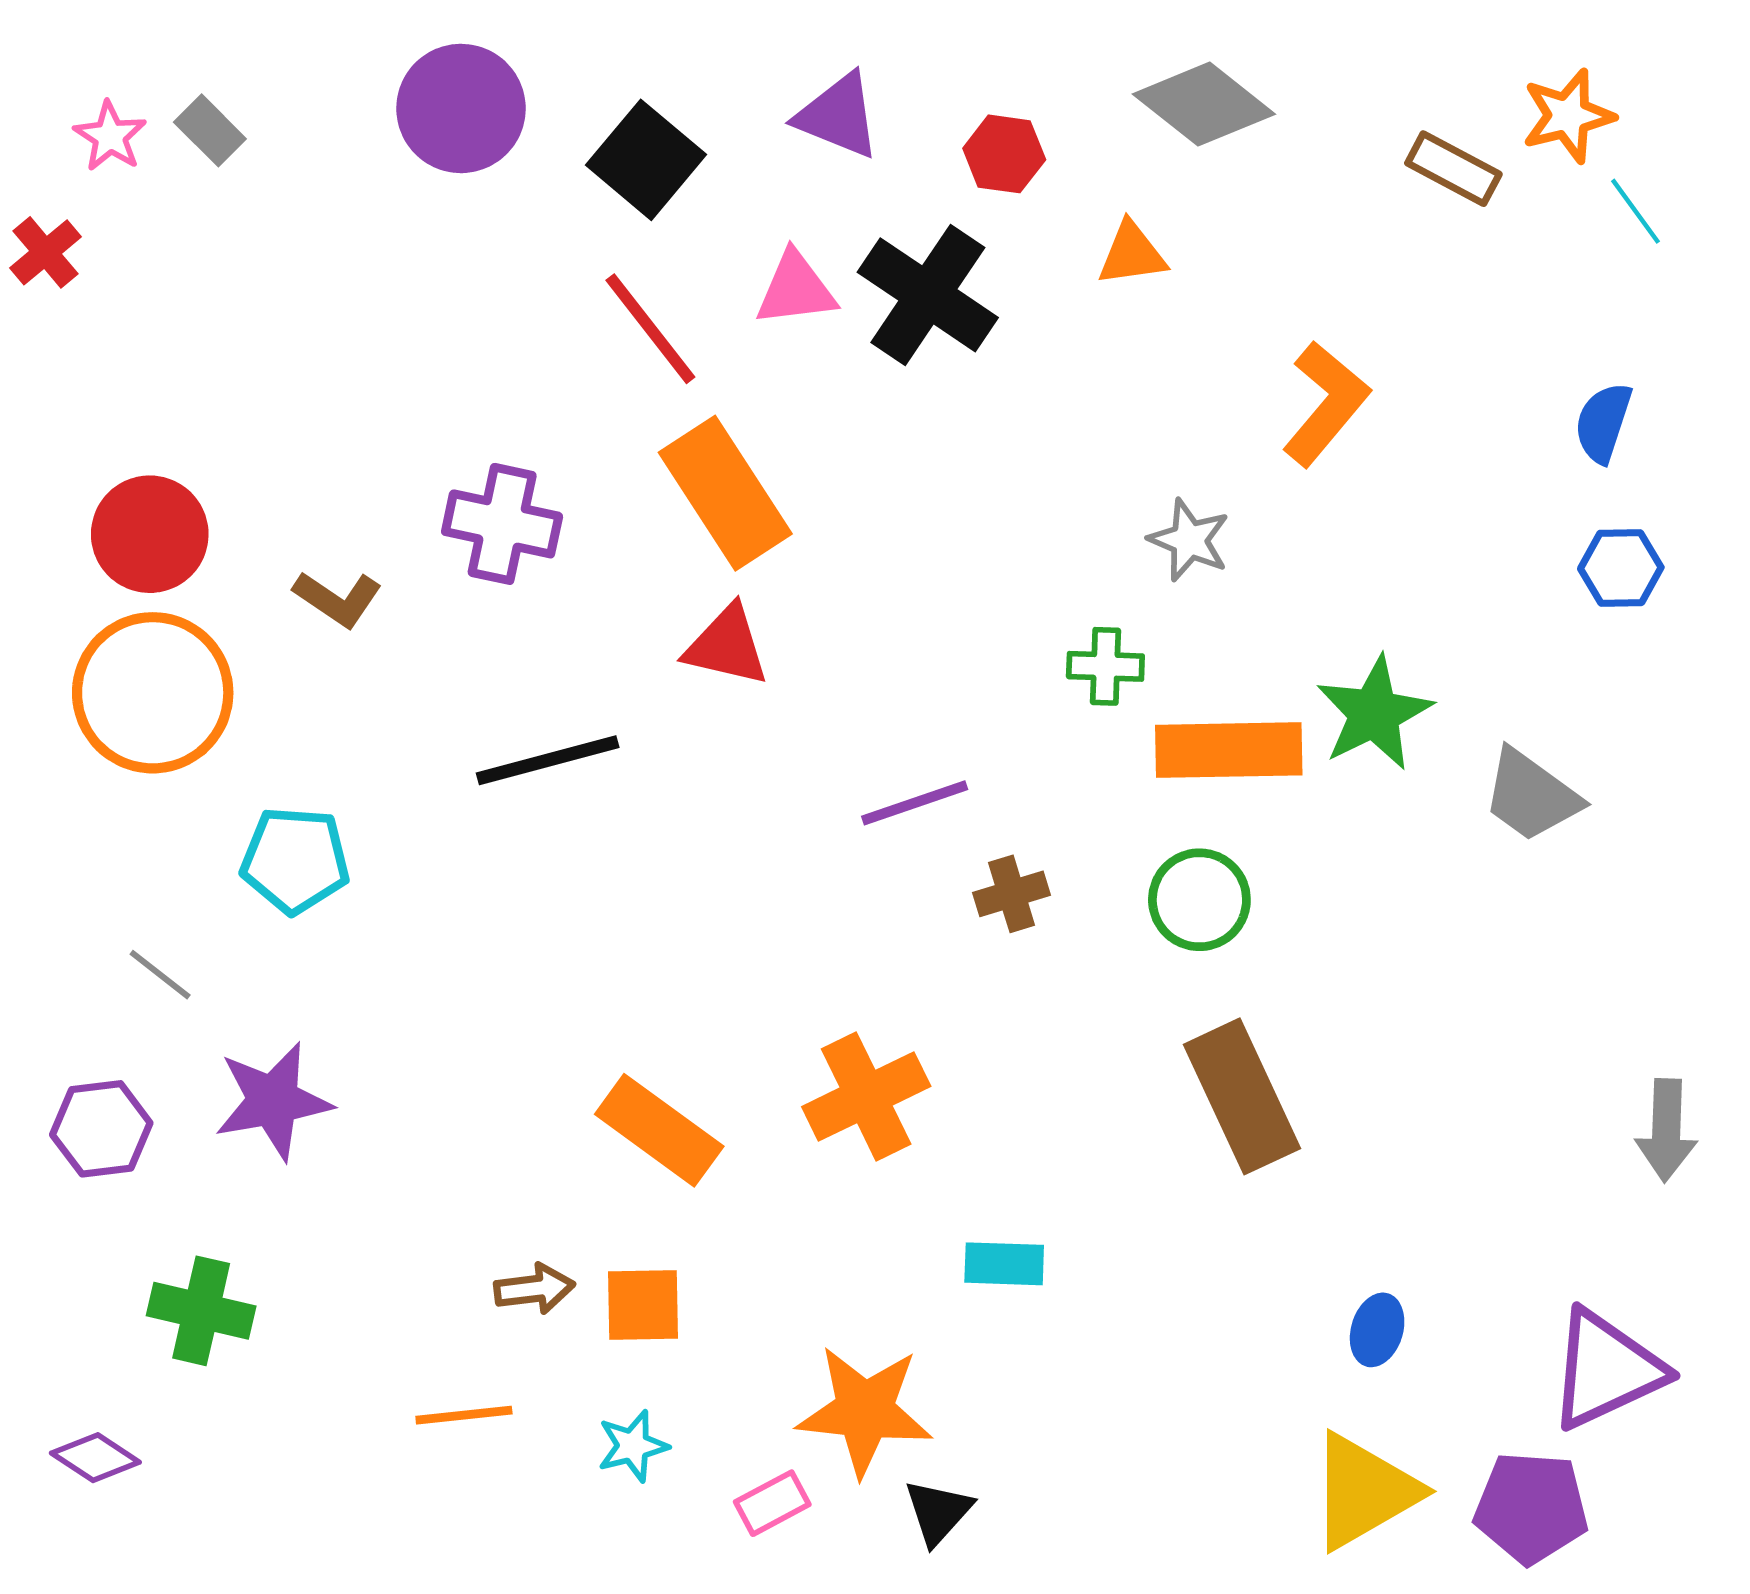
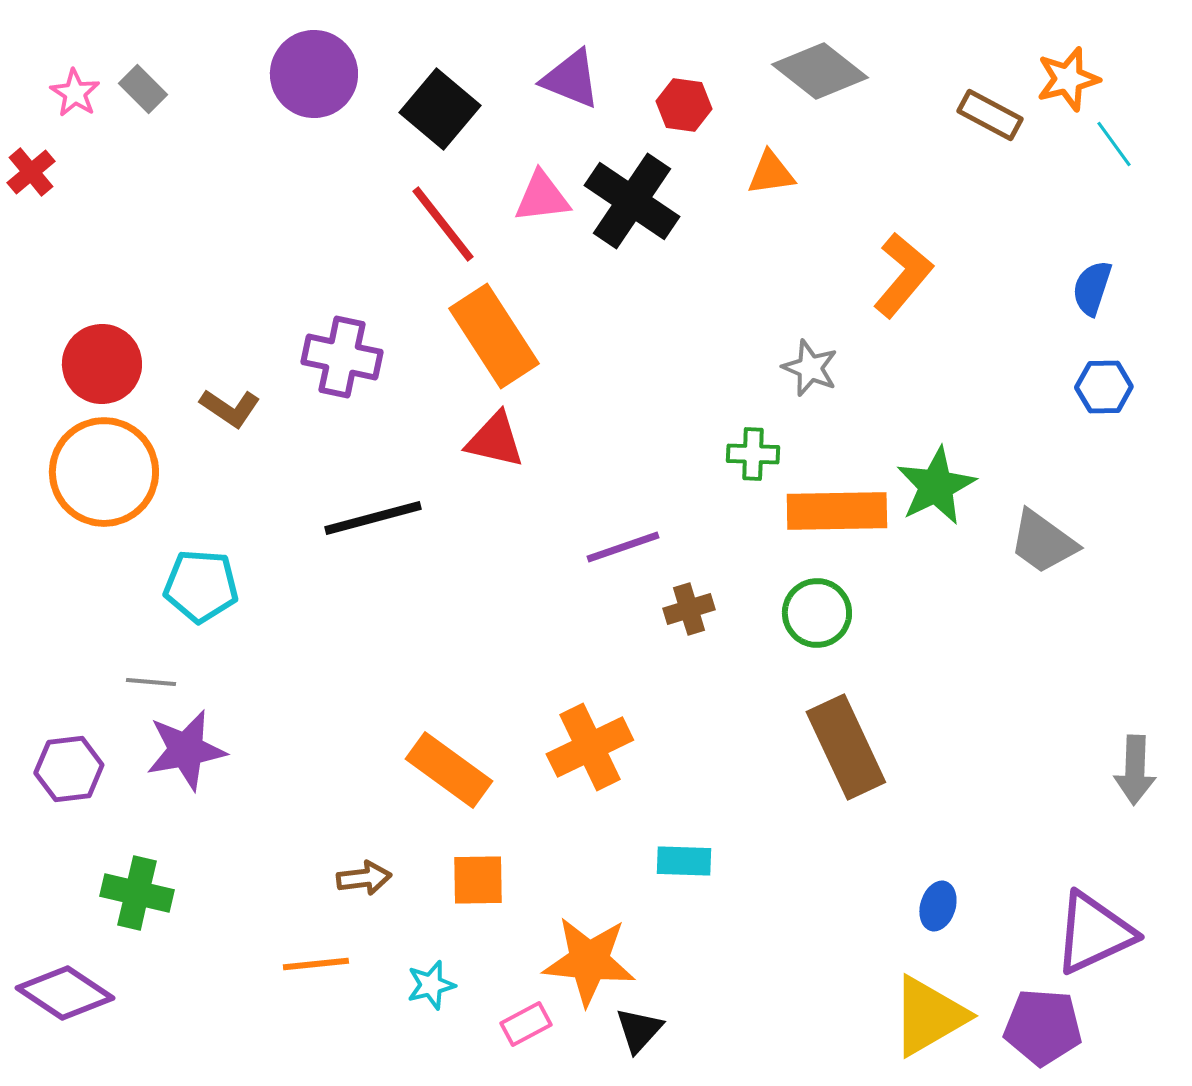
gray line: (160, 975) -> (151, 682), moved, turned -33
orange square: (643, 1305) -> (478, 880), moved
purple diamond: (95, 1458) -> (65, 993), size x1.6

